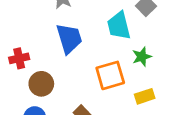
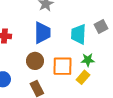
brown circle: (41, 84) -> (35, 61), moved
yellow rectangle: (145, 96) -> (83, 77), moved, turned -48

